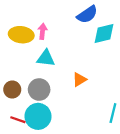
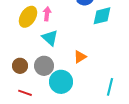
yellow ellipse: (21, 35) -> (28, 17), turned -65
cyan triangle: (46, 58) -> (50, 38), turned 36
cyan circle: (38, 116) -> (61, 82), moved

